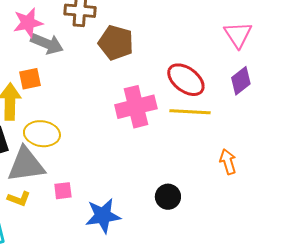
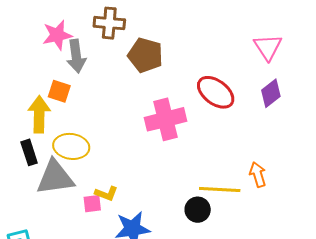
gray arrow: (47, 44) -> (76, 56), turned 60
orange square: (30, 79) -> (59, 91), turned 30
yellow line: (190, 112) -> (220, 190), moved
yellow L-shape: (19, 199) -> (106, 194), moved

